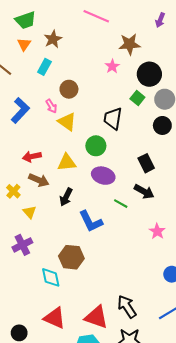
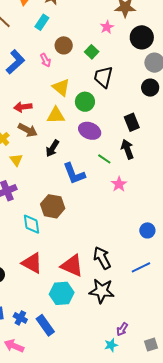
green square: (137, 98) -> (92, 52), moved
yellow triangle: (67, 122) -> (61, 87), moved
black arrow: (144, 192) -> (127, 149), turned -144
pink star: (157, 231) -> (119, 184), moved

